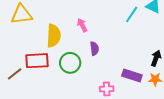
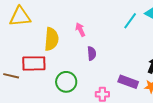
green circle: (70, 63) -> (66, 82), moved
brown line: (15, 74) -> (11, 76), turned 49

